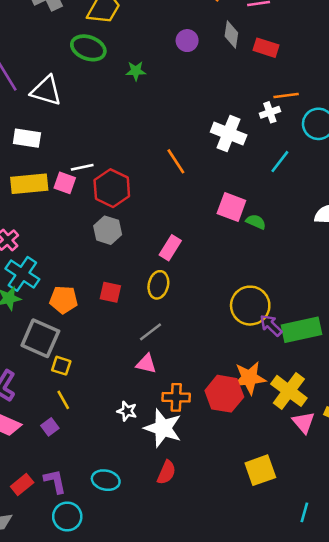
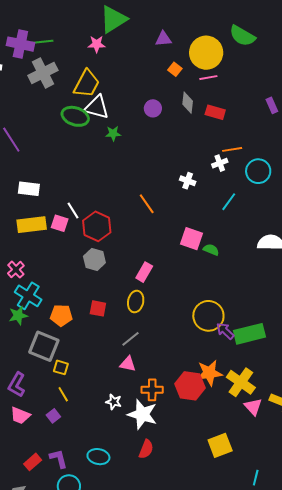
white triangle: (46, 91) -> (97, 107), moved
white cross: (229, 134) -> (188, 181), size x0.6
white line: (82, 167) -> (73, 211), turned 72

